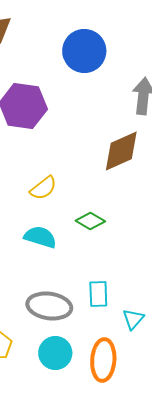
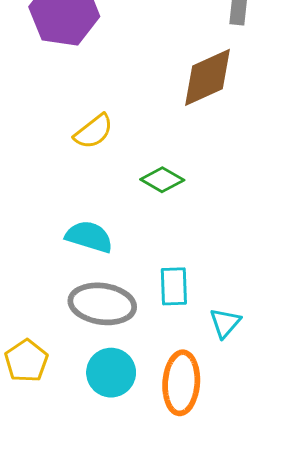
cyan semicircle: (40, 237) -> (89, 237), moved

